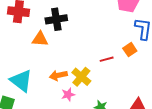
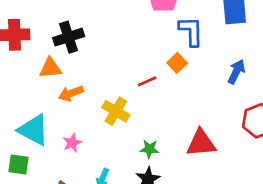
orange arrow: (58, 75) -> (71, 93), moved
pink star: (68, 95) -> (72, 143), moved

